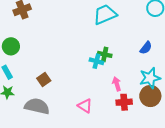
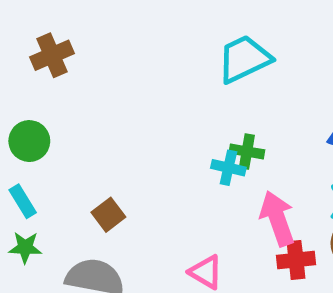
pink arrow: (117, 84) -> (277, 218), size x1.6

